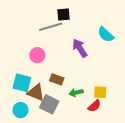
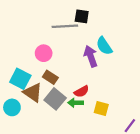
cyan semicircle: (106, 35) -> (104, 46), moved
brown rectangle: (57, 79) -> (50, 77), moved
gray square: (49, 104) -> (55, 99), moved
red semicircle: (94, 106) -> (81, 91), moved

